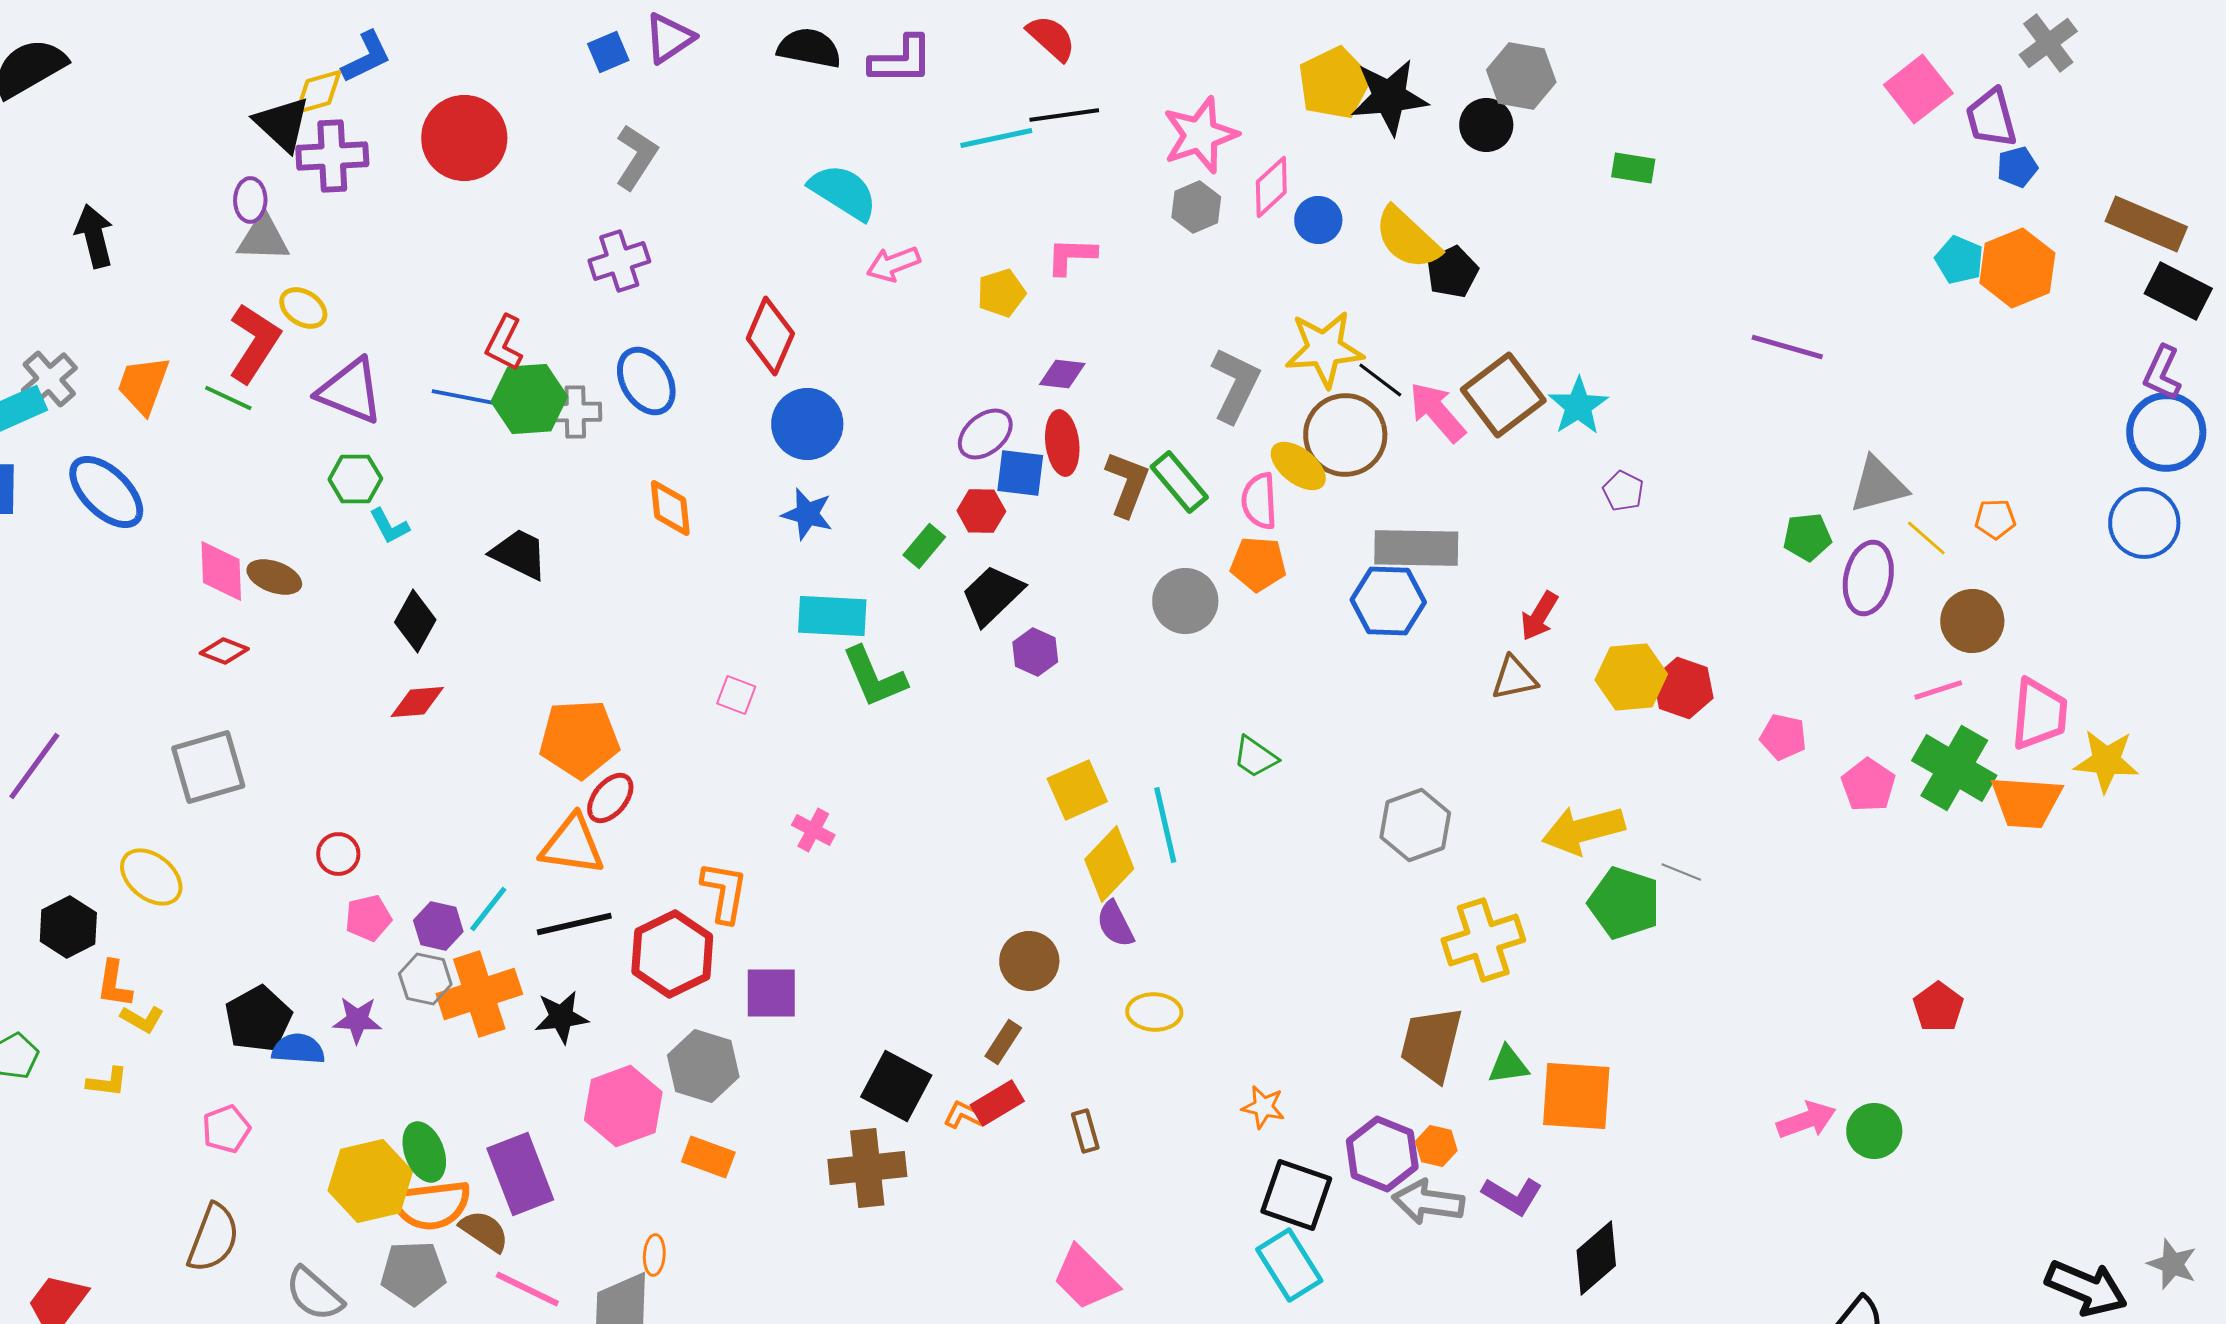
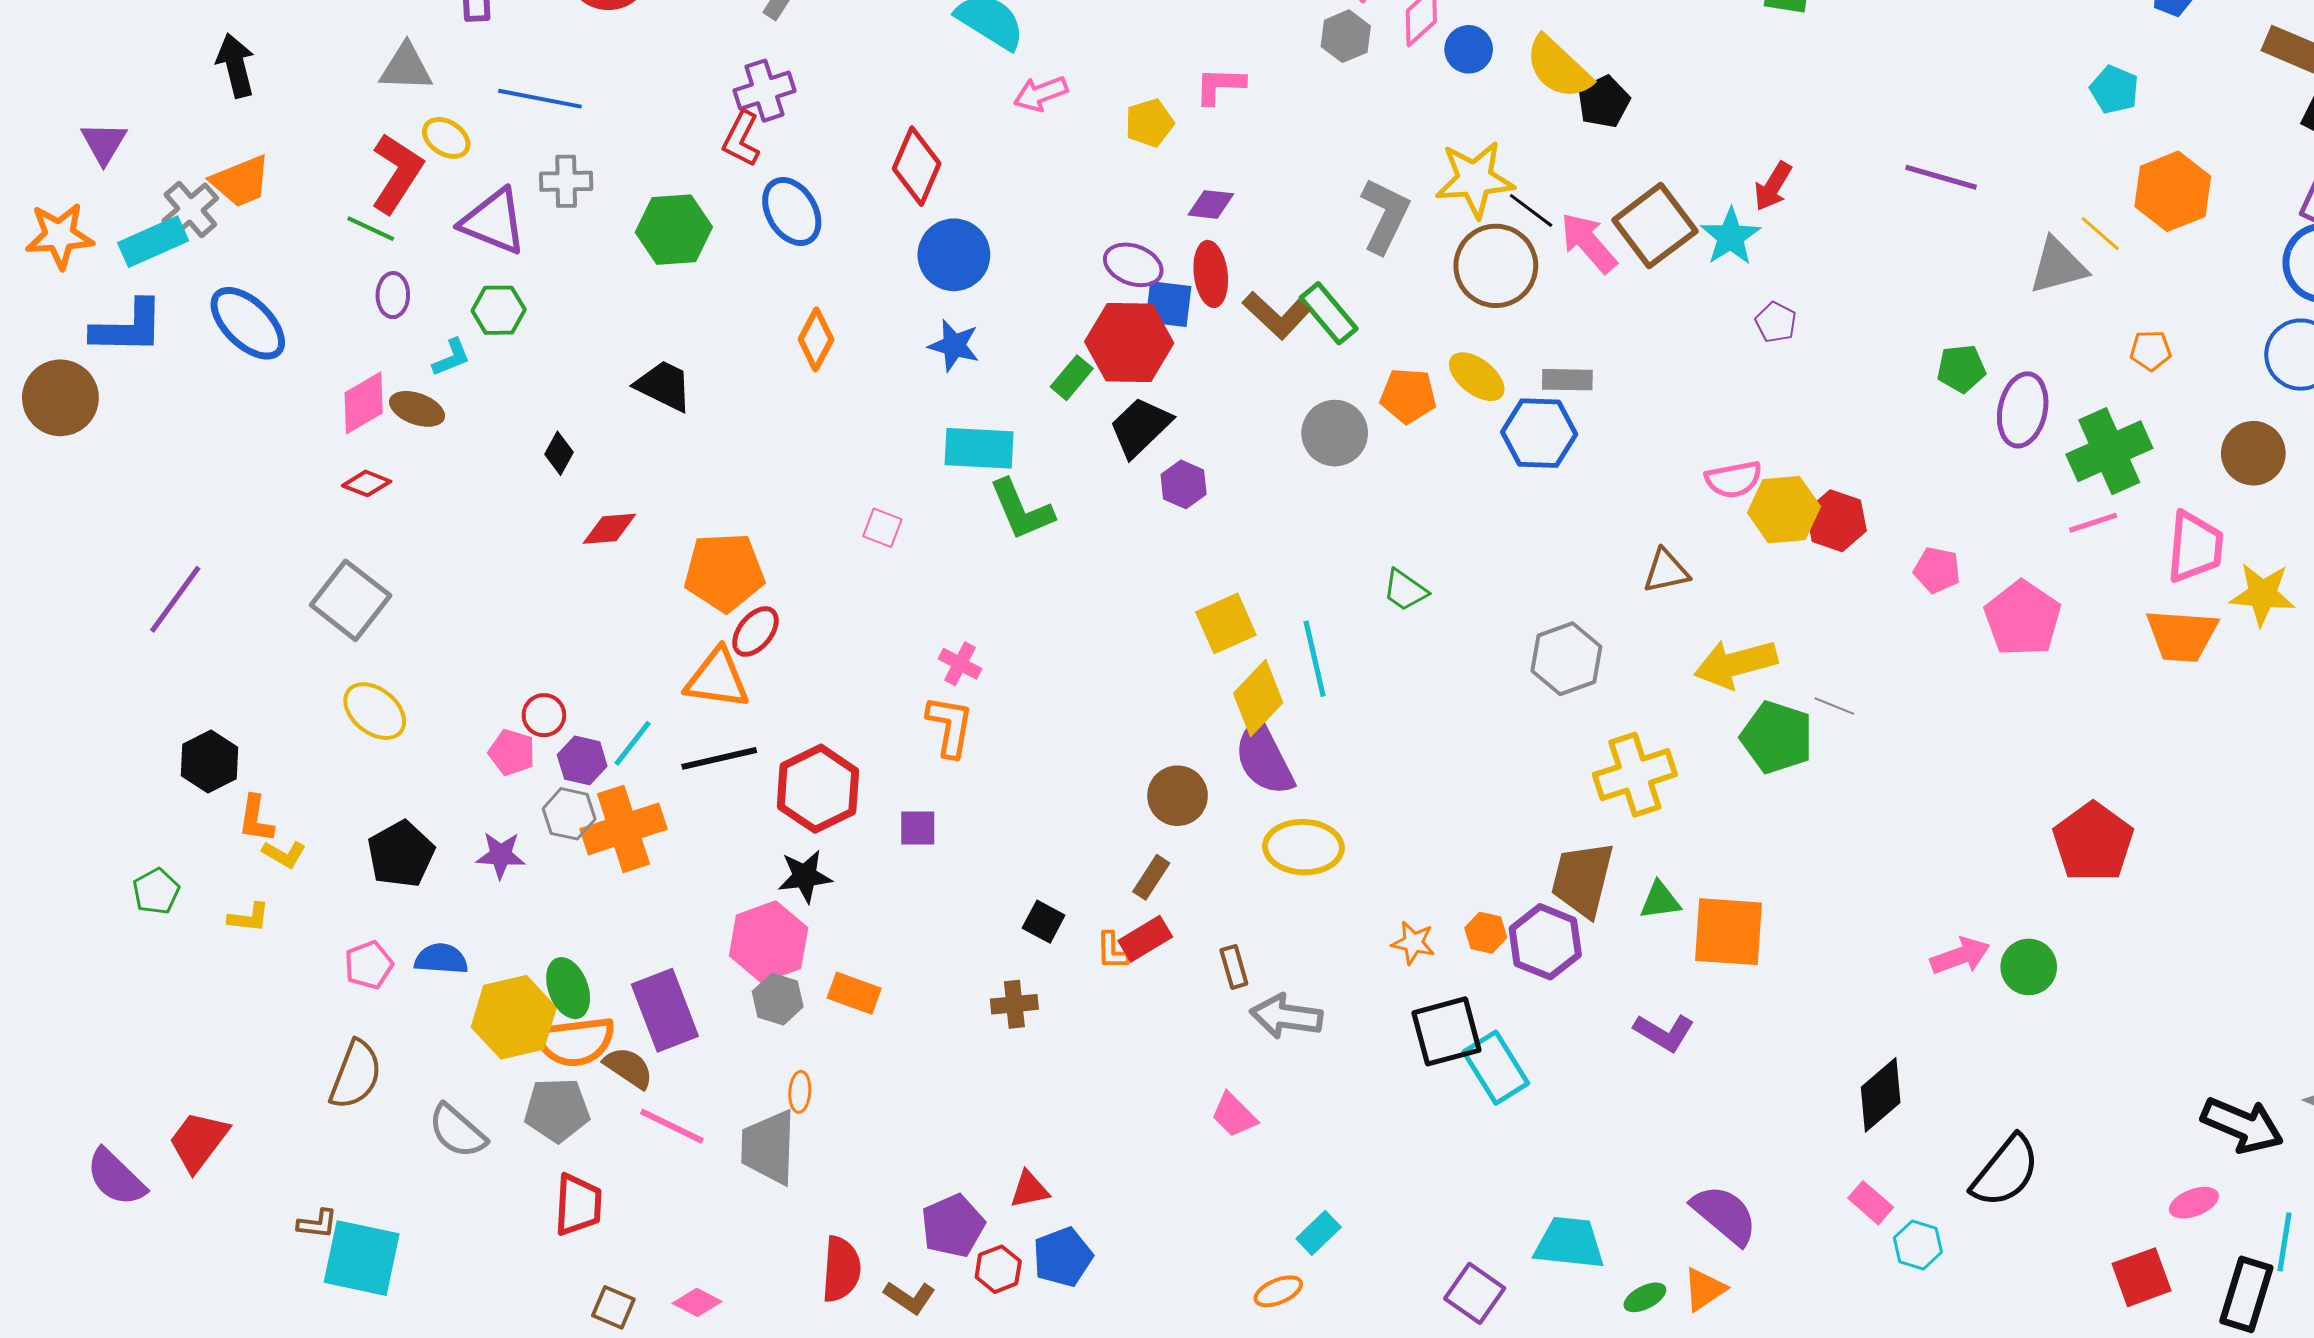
purple ellipse: (250, 200) -> (393, 295), moved
orange hexagon: (2017, 268) -> (2173, 191), moved
red L-shape: (504, 343) -> (741, 139), moved
orange trapezoid: (143, 385) -> (241, 181), moved, turned -132
blue line: (473, 399) -> (540, 99), moved
gray cross: (575, 412) -> (566, 181), moved
purple ellipse: (985, 434) -> (1133, 265), turned 60
yellow ellipse: (1298, 466) -> (1477, 377), moved
brown L-shape: (1127, 484) -> (1276, 315), turned 112
gray triangle: (1878, 485) -> (2058, 266), moved
pink semicircle: (1259, 501) -> (1734, 479), moved, turned -98
orange diamond: (670, 508) -> (816, 339), turned 34
red hexagon: (981, 511) -> (1129, 342), size x1.8
cyan L-shape: (389, 526) -> (451, 358), moved, turned -84
yellow line: (1926, 538) -> (2100, 234), moved
gray rectangle: (1416, 548) -> (1567, 380), size x0.6
pink diamond: (221, 571) -> (364, 403), turned 62
red arrow: (1539, 616) -> (1773, 186), moved
black diamond: (415, 621) -> (559, 453), size x0.7
brown circle: (1972, 621) -> (2253, 453), moved
brown triangle: (1514, 678) -> (1666, 571), moved
red diamond: (417, 702) -> (609, 529), moved
gray square: (208, 767) -> (351, 600), turned -36
green cross: (1954, 768) -> (2109, 451), moved, turned 36
pink pentagon: (1868, 785) -> (2023, 618), size x1.4
red circle: (338, 854) -> (544, 715), moved
yellow ellipse: (151, 877) -> (375, 711), moved
orange L-shape: (724, 892) -> (950, 726), moved
pink pentagon: (368, 918) -> (512, 752), turned 30
purple semicircle: (1115, 924) -> (1264, 758), size x1.6
purple square: (771, 993) -> (918, 828), size x0.7
red pentagon: (1938, 1007) -> (2093, 842), size x1.6
yellow ellipse: (1154, 1012) -> (1303, 847), size x1.4
black star: (561, 1017) -> (805, 876), moved
blue semicircle: (298, 1049) -> (441, 959), moved
gray hexagon: (703, 1066) -> (778, 999), moved, size x0.7
black square: (896, 1086) -> (1044, 922), size x0.6
orange L-shape: (964, 1115) -> (1112, 951), turned -117
orange hexagon: (1436, 1146) -> (1486, 933), moved
purple hexagon: (1382, 1154) -> (1545, 942), moved
brown cross: (867, 1168) -> (1014, 1004), size x0.6
black square: (1296, 1195) -> (1446, 1031), turned -34
gray arrow: (1428, 1202) -> (1286, 1016), moved
black diamond: (1596, 1258) -> (1881, 1095), moved
cyan rectangle: (1289, 1265) -> (1496, 1068), moved
pink trapezoid: (1085, 1278) -> (1234, 1115), size x0.7

